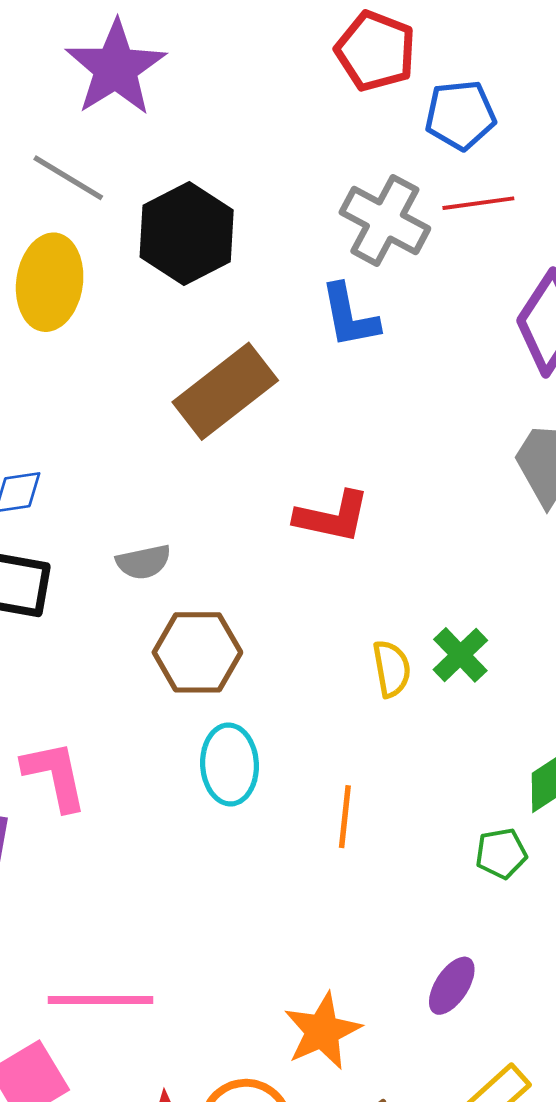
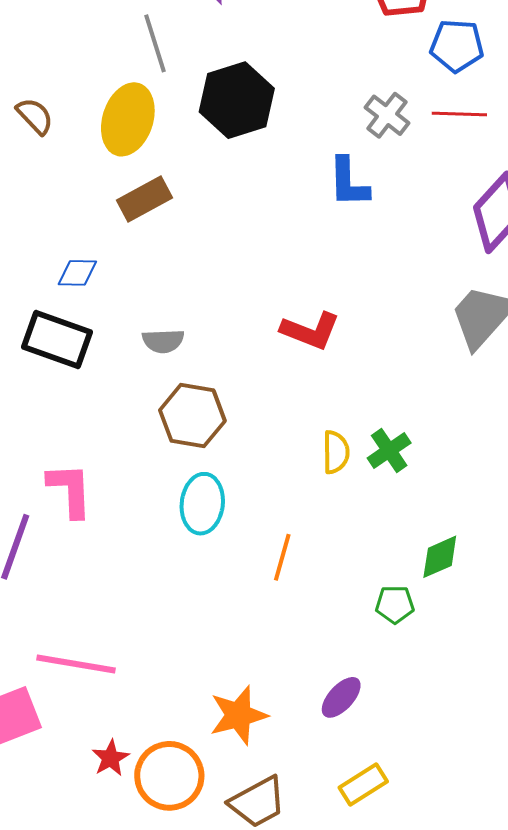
gray line: (68, 178) -> (155, 43), turned 32
gray cross: (385, 220) -> (387, 115), size x0.7
brown rectangle: (225, 391) -> (145, 199), moved, size x0.7

